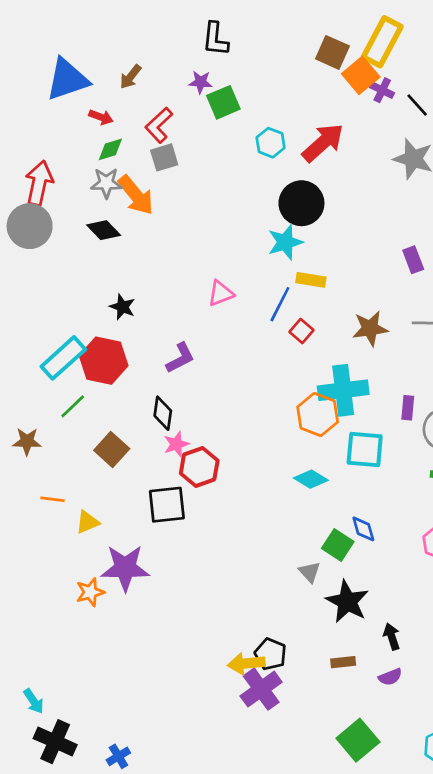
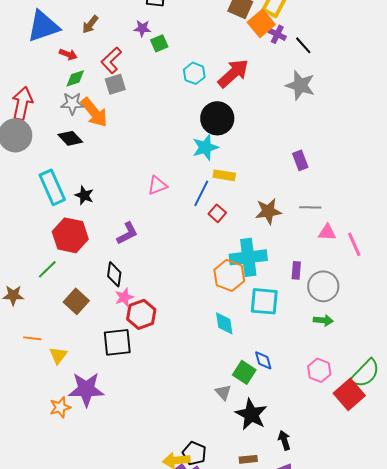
green square: (223, 102) -> (159, 43), size x0.7
cyan rectangle: (63, 358) -> (52, 187), moved, turned -72
cyan diamond: (311, 479) -> (224, 323), turned 50
yellow triangle: (87, 522) -> (58, 355), turned -30

